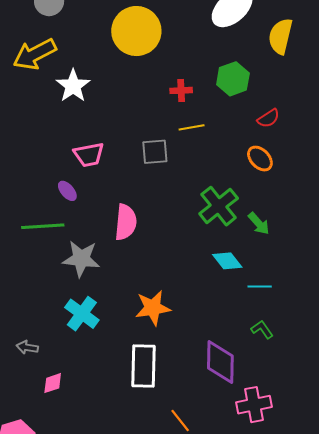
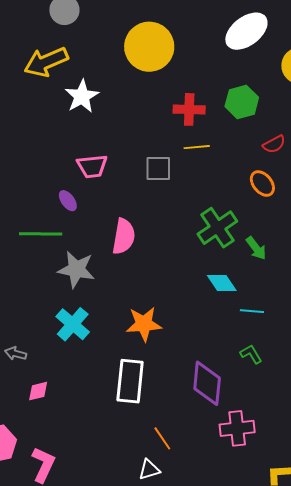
red cross: (181, 90) -> (189, 109), size x1.4

